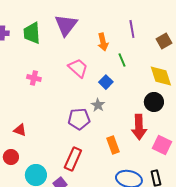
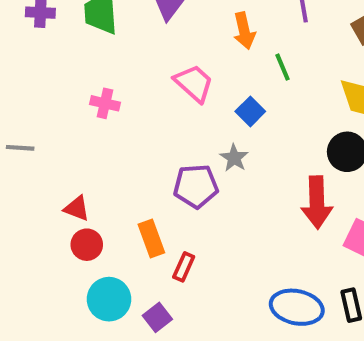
orange rectangle: (113, 145) -> (151, 239), moved
red circle: (11, 157) -> (87, 245), moved
red rectangle: (73, 159) -> (184, 267), size x0.6

